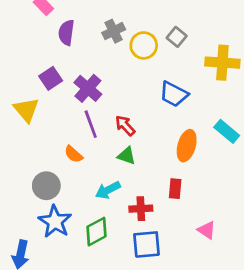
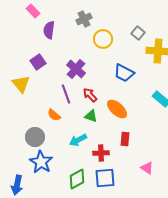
gray cross: (114, 31) -> (84, 19), moved
gray square: (177, 37) -> (138, 33), moved
purple cross: (88, 88) -> (76, 69), moved
orange ellipse: (187, 146) -> (117, 109), moved, turned -65
green diamond: (96, 232) -> (77, 179), moved

